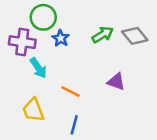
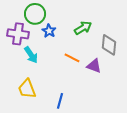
gray diamond: (135, 36) -> (109, 45), moved, turned 45
orange line: (70, 91) -> (72, 58), moved

